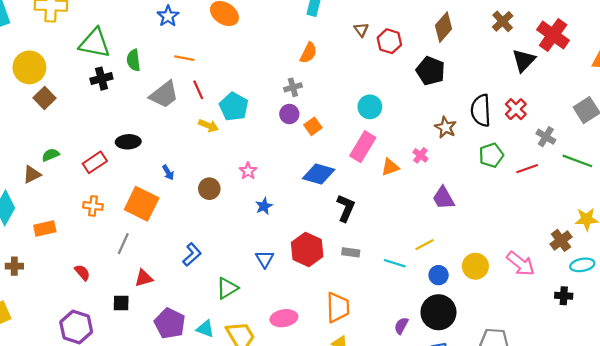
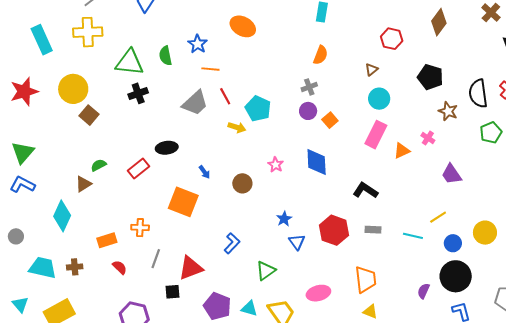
blue star: (168, 16) -> (198, 44), moved
brown triangle: (361, 30) -> (371, 70), moved, turned 32
green semicircle: (134, 60) -> (166, 56), moved
black pentagon: (431, 71) -> (430, 77), moved
blue diamond: (319, 174) -> (317, 162), moved, turned 76
orange cross: (93, 206) -> (140, 228), moved
blue star: (264, 206) -> (284, 219), moved
black L-shape: (346, 208) -> (365, 190), turned -75
orange rectangle: (45, 229) -> (107, 240), moved
gray line: (123, 244) -> (156, 259), moved
red semicircle: (82, 272) -> (120, 267), moved
red triangle: (144, 278) -> (191, 268), size x1.5

